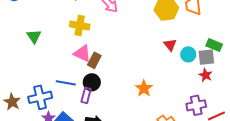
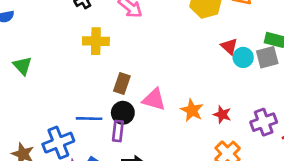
green triangle: (34, 36) -> (23, 66), moved
red triangle: (170, 45) -> (229, 46), moved
pink triangle: (82, 53) -> (154, 99), moved
red star: (206, 75) -> (222, 115), moved

